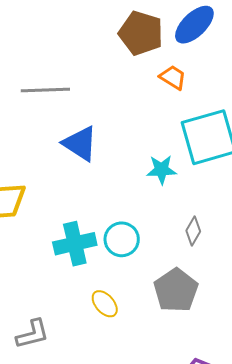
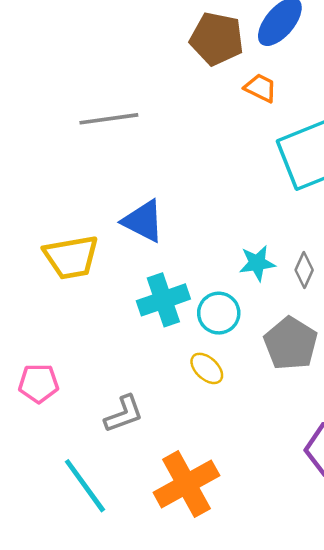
blue triangle: (80, 144) -> (143, 221), moved
cyan star: (161, 170) -> (257, 263), moved
cyan circle: (122, 239) -> (219, 313), moved

